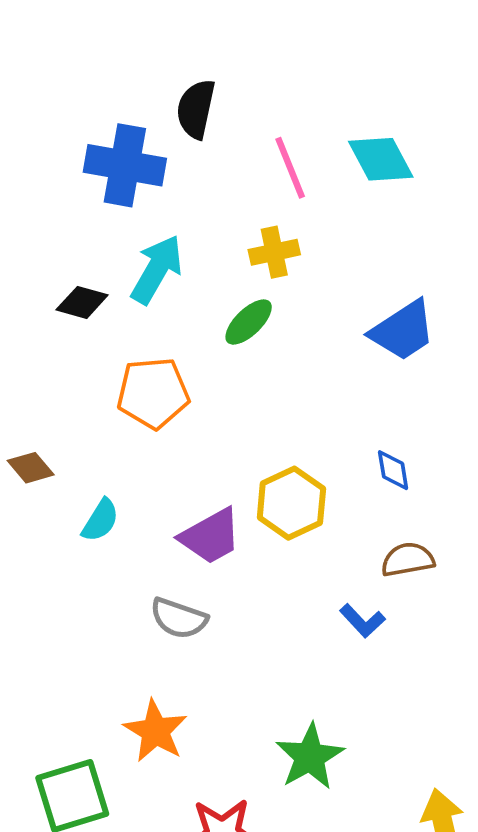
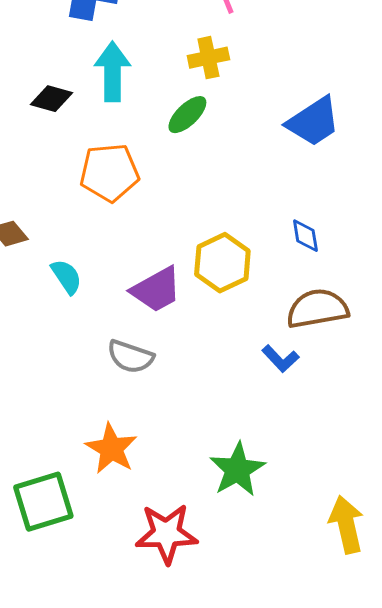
cyan arrow: (157, 269) -> (112, 72), turned -30
cyan semicircle: (100, 520) -> (66, 277), turned -66
brown semicircle: (408, 560) -> (317, 309), size x1.4

